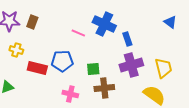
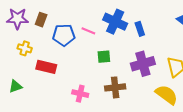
blue rectangle: (127, 39) -> (140, 29), moved
blue pentagon: (62, 61) -> (64, 35), moved
green square: (93, 69) -> (104, 57), moved

